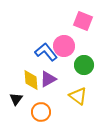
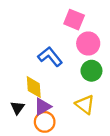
pink square: (83, 21) -> (74, 20), moved
pink circle: (64, 46) -> (88, 43), moved
purple triangle: (48, 79) -> (42, 107), moved

